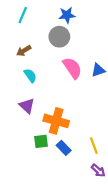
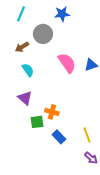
gray circle: (59, 37) -> (43, 34), moved
orange cross: (56, 121) -> (52, 112), size x0.6
green square: (41, 141) -> (37, 122), moved

